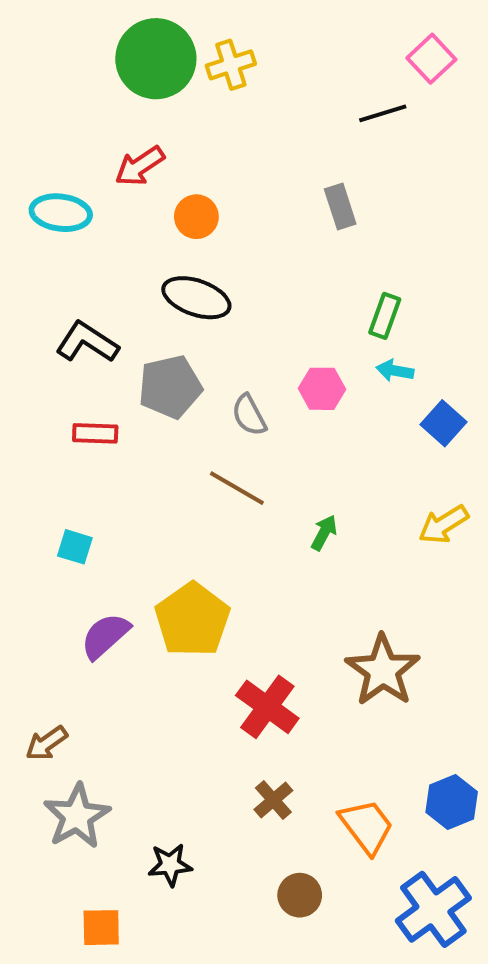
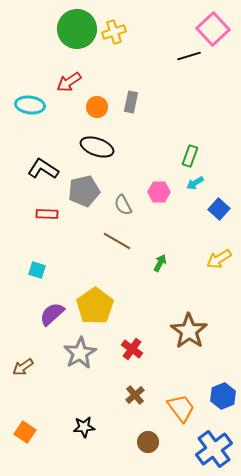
pink square: (431, 59) -> (213, 29), size x1.4
gray rectangle: (340, 207) -> (131, 102), moved, turned 30
cyan arrow: (395, 371) -> (195, 183), turned -42
red cross: (267, 707) -> (132, 349), size x0.7
gray star: (77, 816) -> (80, 353), moved
orange square: (101, 928) -> (25, 432), moved, turned 35

